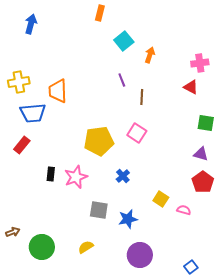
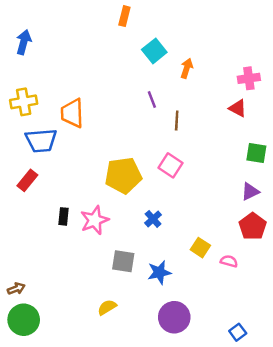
blue arrow: (31, 24) -> (24, 42), moved
purple triangle: (201, 154) -> (250, 192), turned -42
green circle: (42, 247) -> (24, 320), moved

